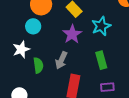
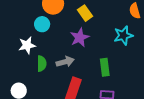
cyan star: (101, 26) -> (123, 35), moved
gray arrow: (61, 60) -> (65, 62), turned -138

